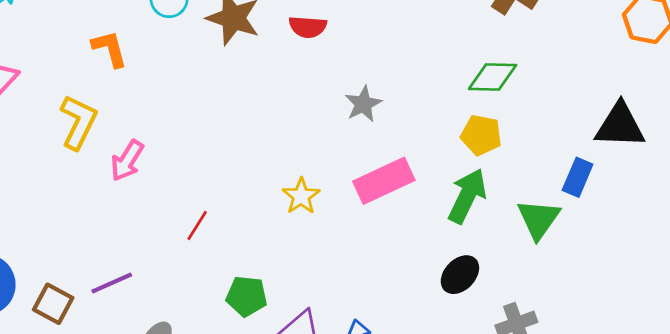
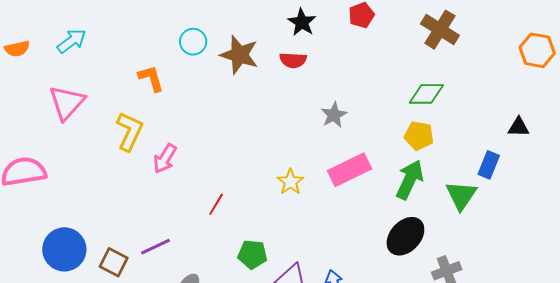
black triangle: (620, 126) -> (519, 127), size x0.6
black ellipse: (460, 275) -> (405, 236), size x1.4

